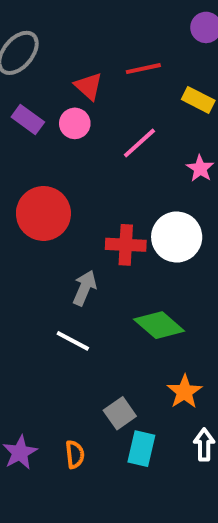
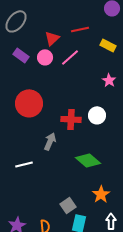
red triangle: (89, 86) -> (52, 38), turned 35
pink line: (139, 143) -> (70, 57), moved
white circle: (177, 237) -> (97, 115), size x0.7
white line: (73, 341) -> (24, 164), moved, turned -42

